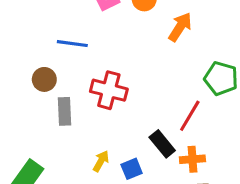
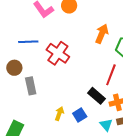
orange arrow: (180, 27) -> (102, 34), moved
red cross: (109, 90) -> (58, 53), moved, turned 30

